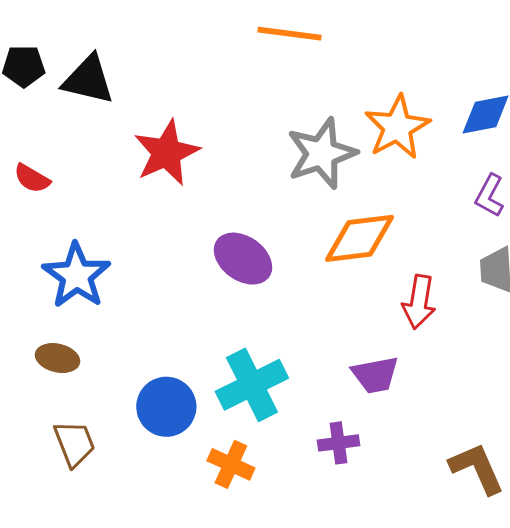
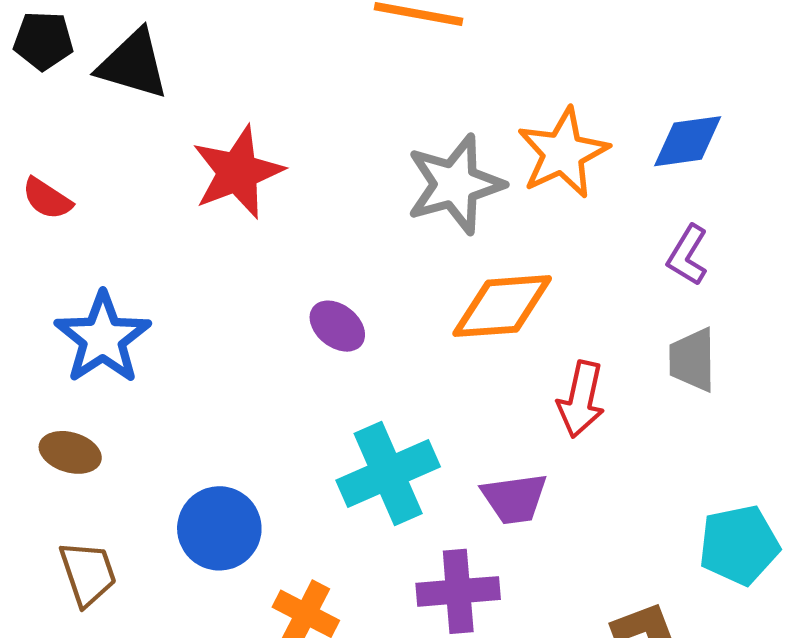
purple ellipse: (243, 259) -> (337, 326), size x0.7
cyan cross: (252, 385) -> (388, 473), moved
purple cross: (339, 443) -> (458, 591), size x1.4

